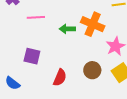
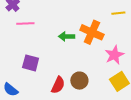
pink line: (36, 17) -> (25, 24), moved
brown circle: (92, 70) -> (79, 81), moved

